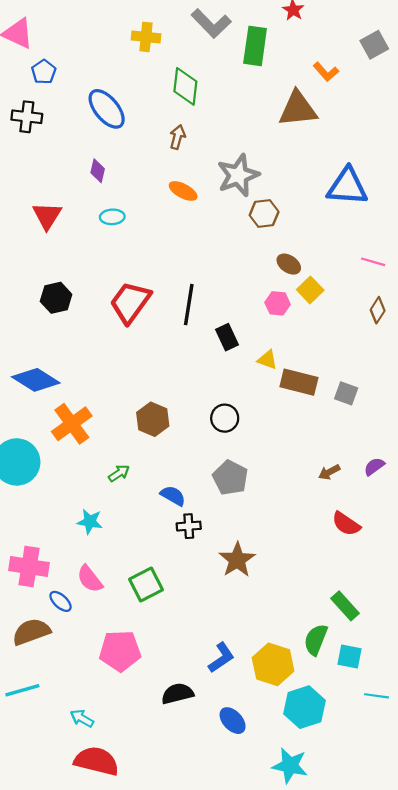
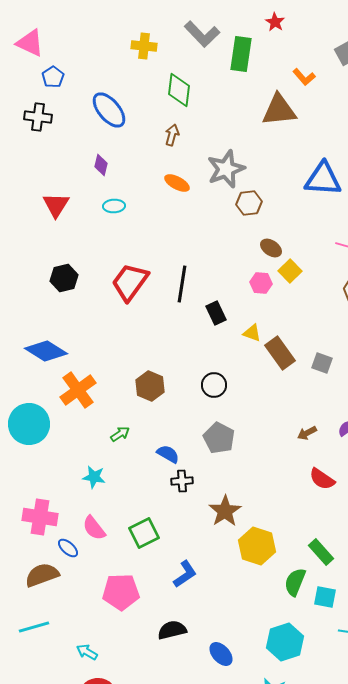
brown rectangle: (299, 382) -> (280, 353), turned 40
blue L-shape: (221, 658) -> (185, 574), moved
yellow hexagon: (273, 664) -> (257, 546), moved

